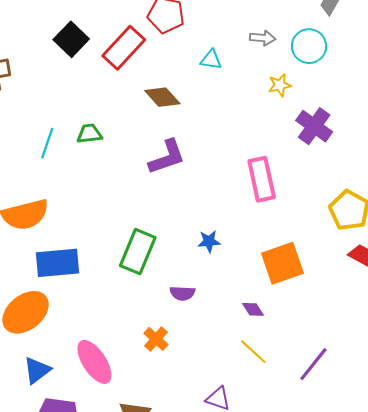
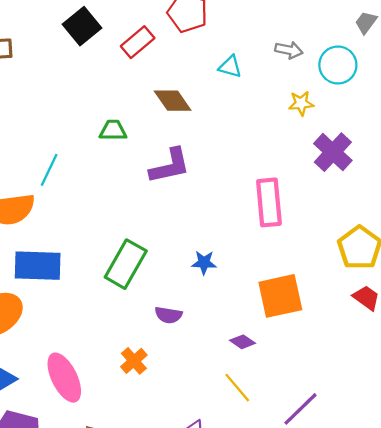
red rectangle: (124, 48) -> (138, 42), size x0.7
green trapezoid: (89, 134) -> (113, 130), moved
cyan line: (47, 143) -> (49, 170), moved
purple diamond: (253, 309) -> (243, 342), turned -30

